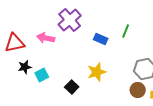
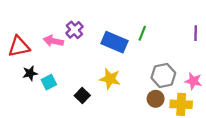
purple cross: (70, 20) -> (74, 30), moved, size x0.7
blue rectangle: (101, 39) -> (114, 42), size x1.6
yellow star: (97, 72) -> (110, 79), turned 30

